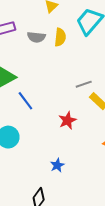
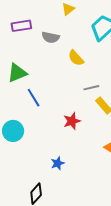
yellow semicircle: (60, 37) -> (76, 58), moved, turned 126

